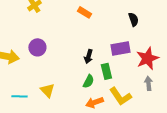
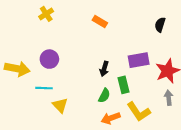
black semicircle: (133, 19) -> (160, 25), moved, turned -144
cyan line: (19, 96) -> (44, 88), moved

